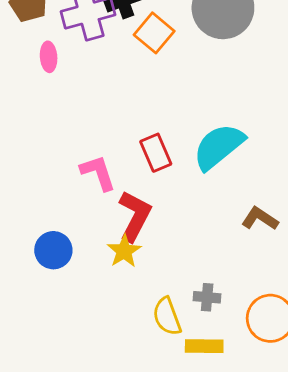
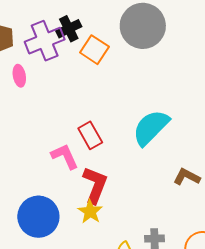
red rectangle: (156, 153) -> (90, 135), moved
blue circle: (53, 250) -> (38, 217), size x1.5

